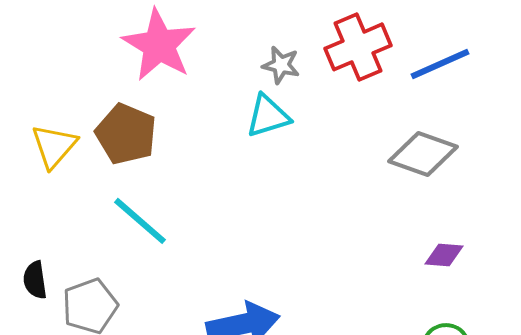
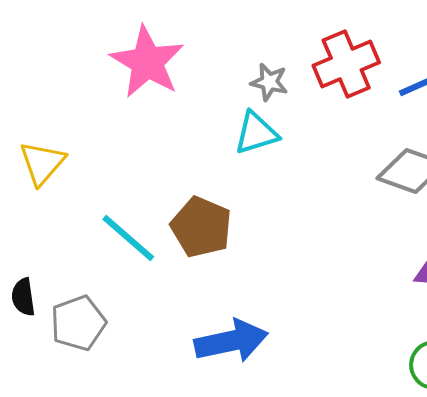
brown pentagon: (126, 134) -> (201, 227), moved

